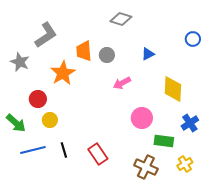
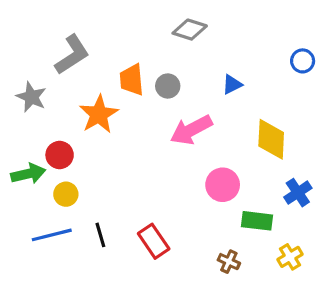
pink arrow: (122, 83) -> (191, 130), size x1.5
yellow circle: (50, 120) -> (66, 194), moved
green arrow: (16, 123) -> (28, 174), moved, turned -55
brown cross: (146, 167) -> (229, 262), size x0.6

